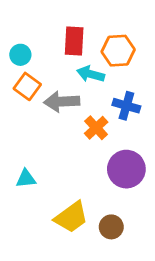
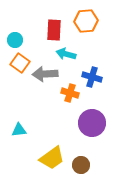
orange hexagon: (118, 51) -> (86, 21), moved
orange cross: (96, 128) -> (70, 93), turned -30

